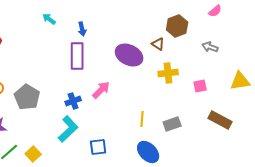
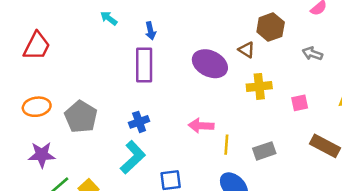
pink arrow: (101, 90) -> (201, 126), moved, turned -132

